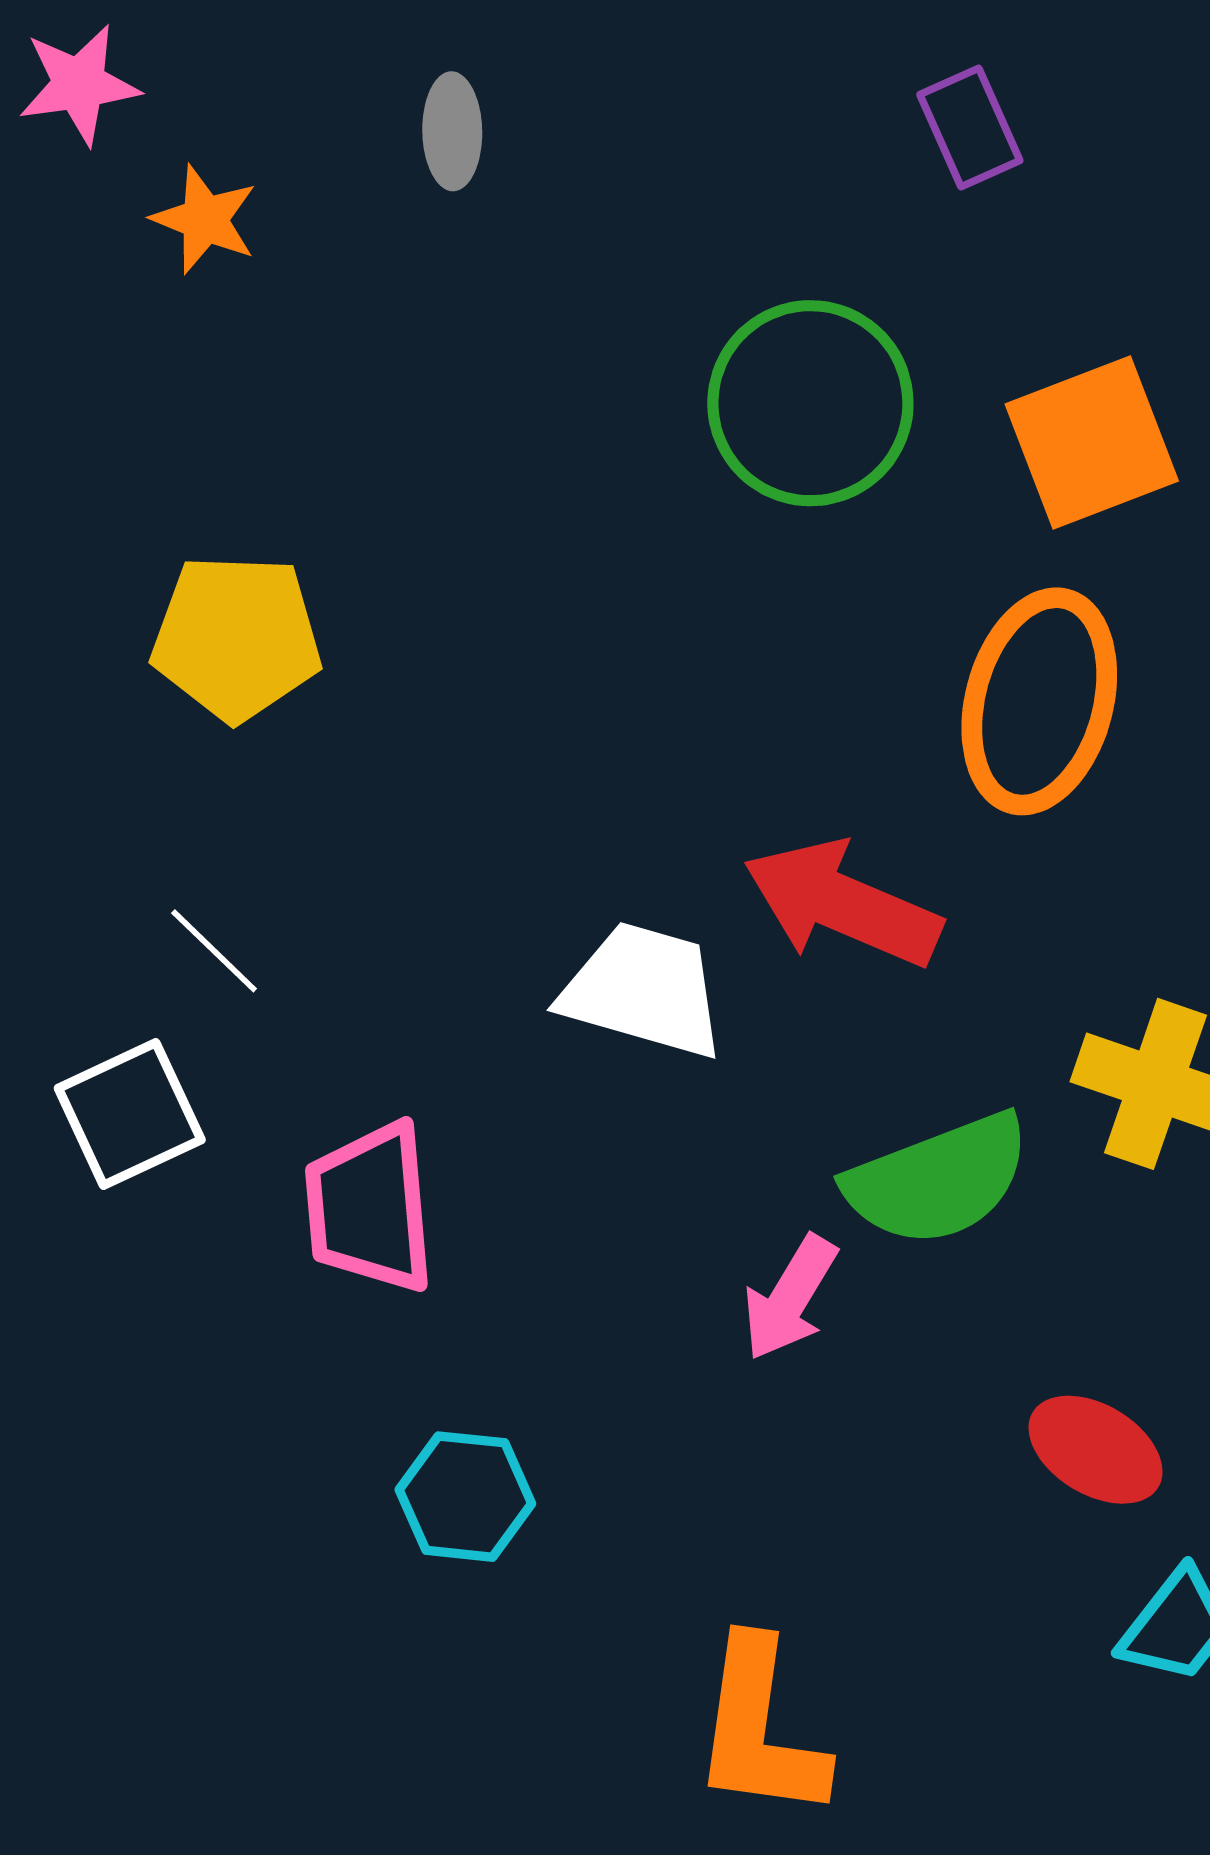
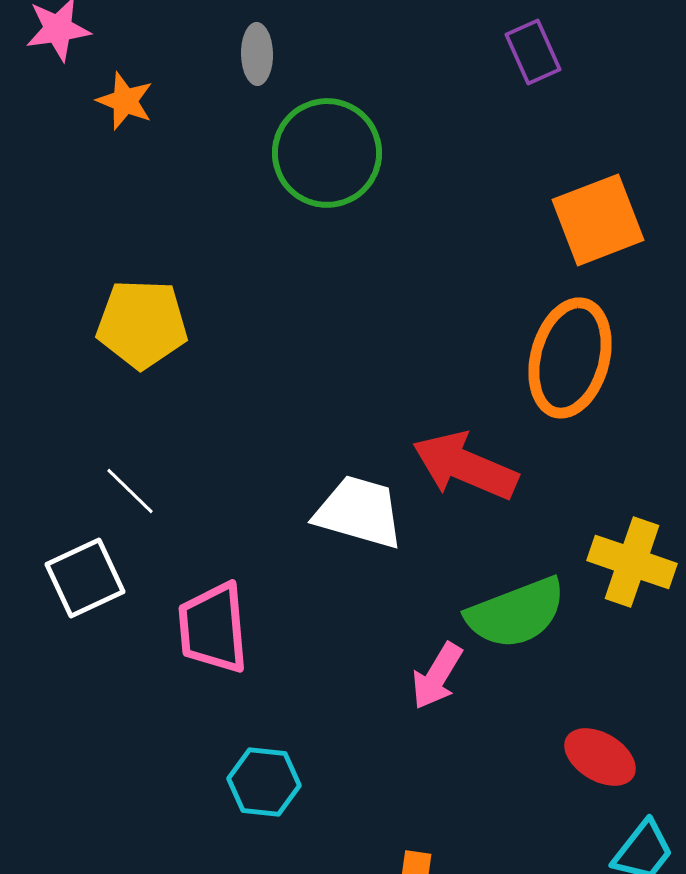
green circle: (810, 403) -> (327, 153), moved

